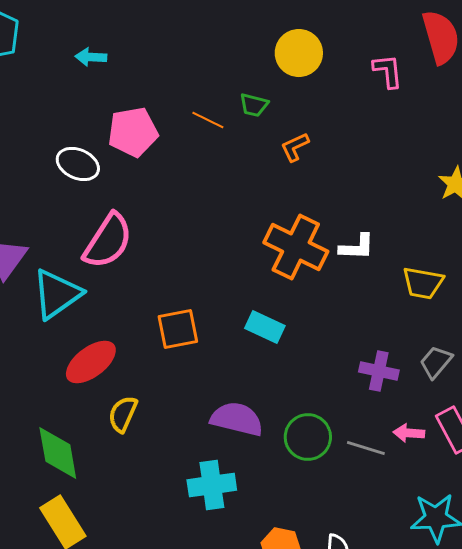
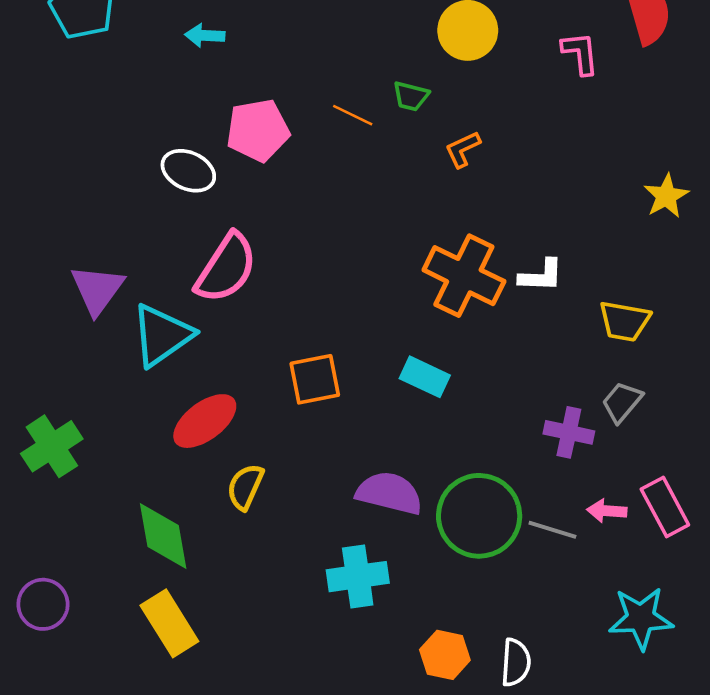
gray trapezoid: (436, 362) -> (622, 402), moved
green circle: (308, 437) -> (479, 516), size x1.4

